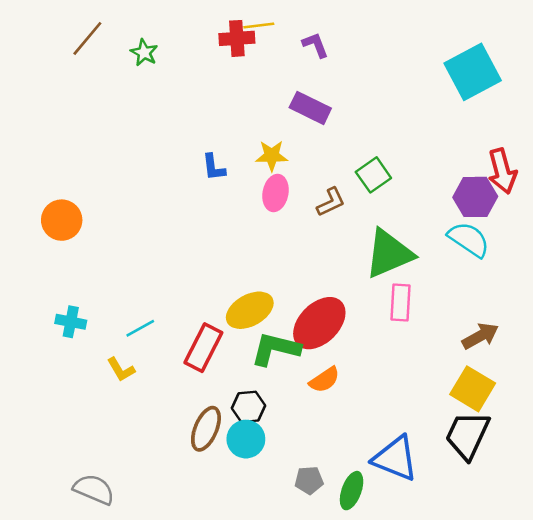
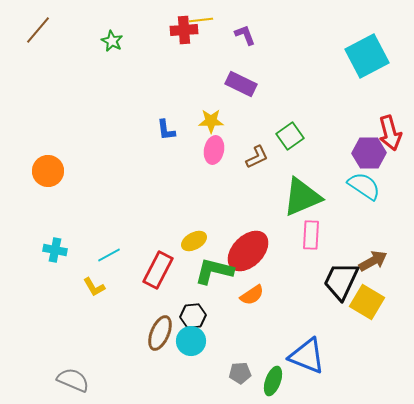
brown line: (87, 38) -> (38, 30), moved
yellow ellipse: (250, 310) -> (194, 241), size x0.7
black trapezoid: (467, 435) -> (341, 281), moved

